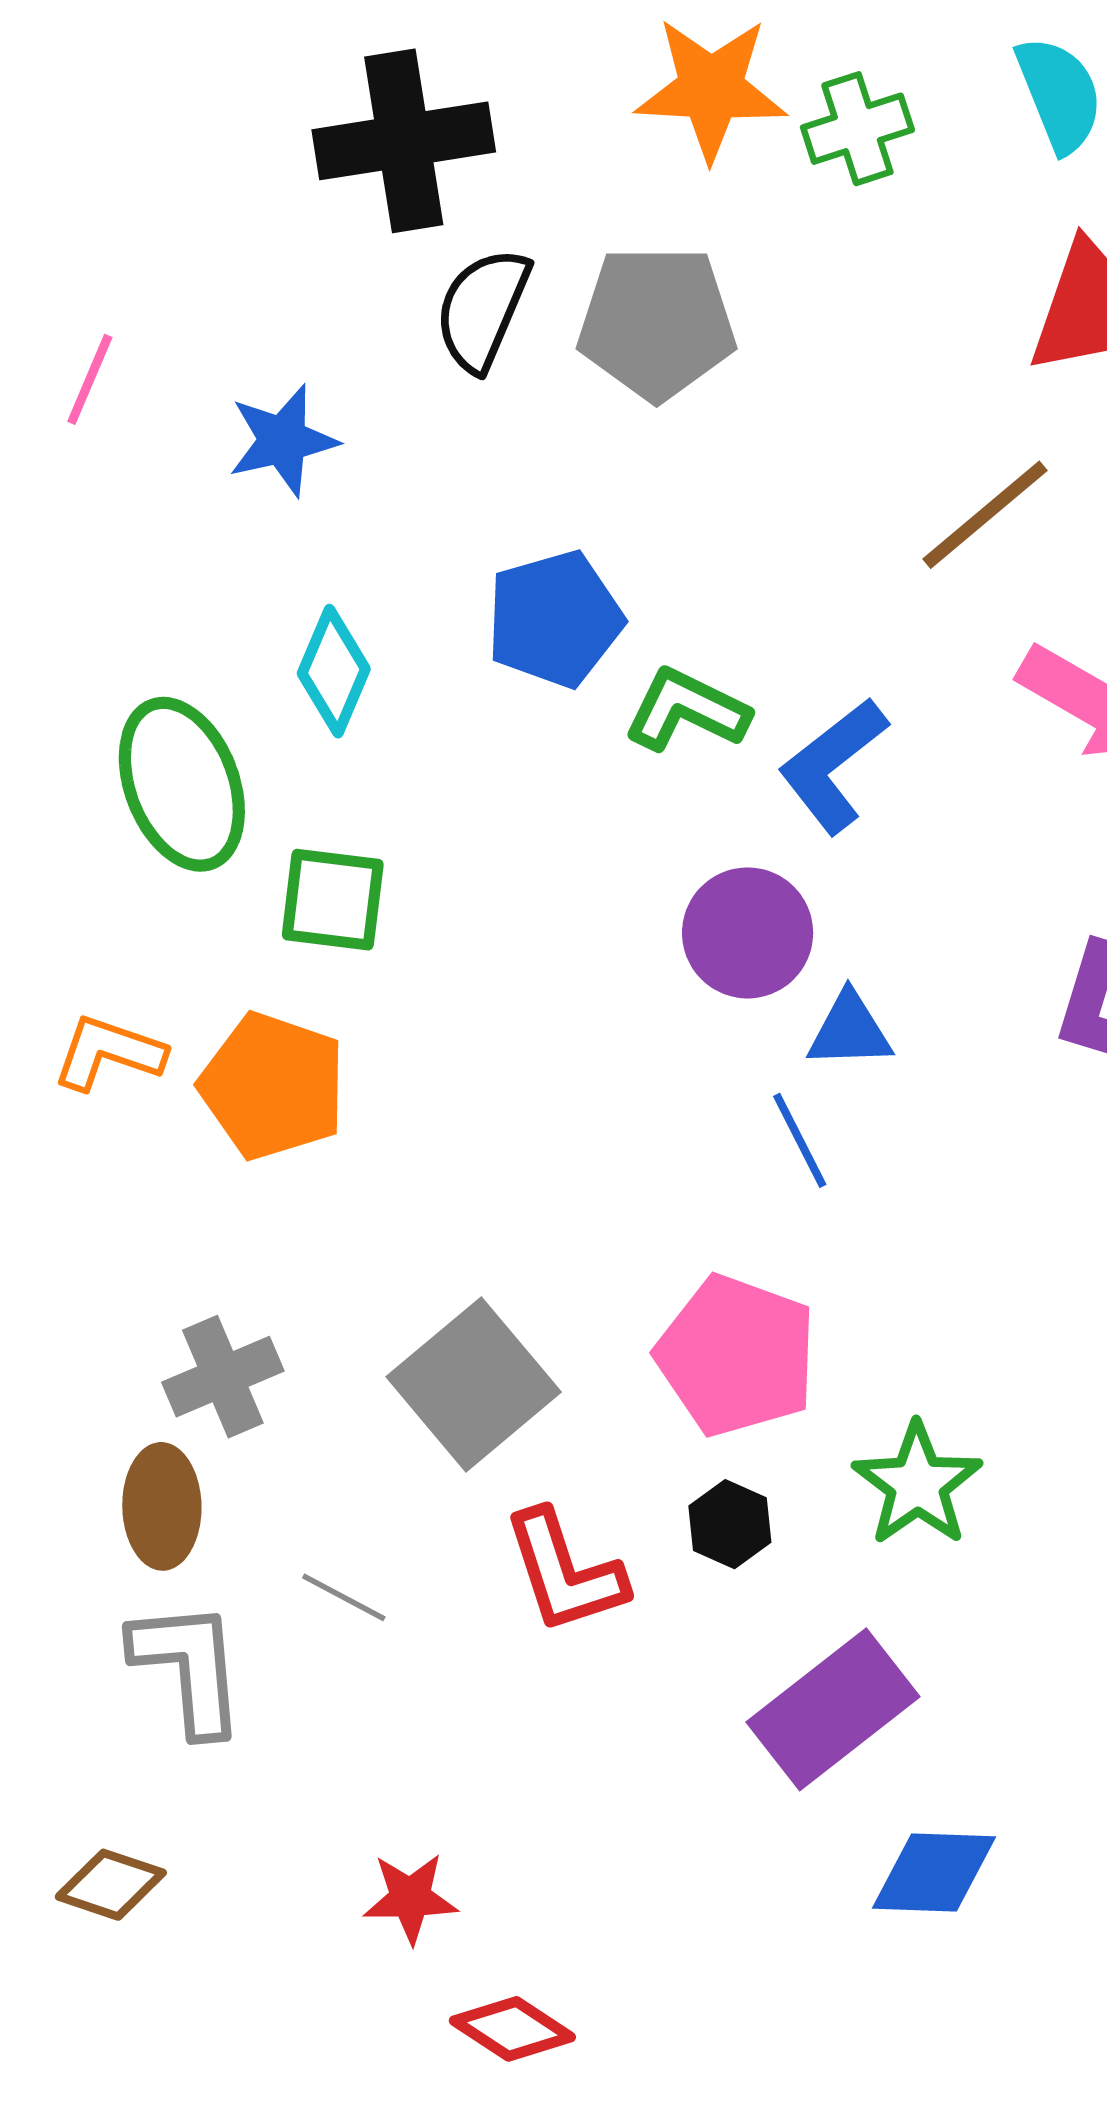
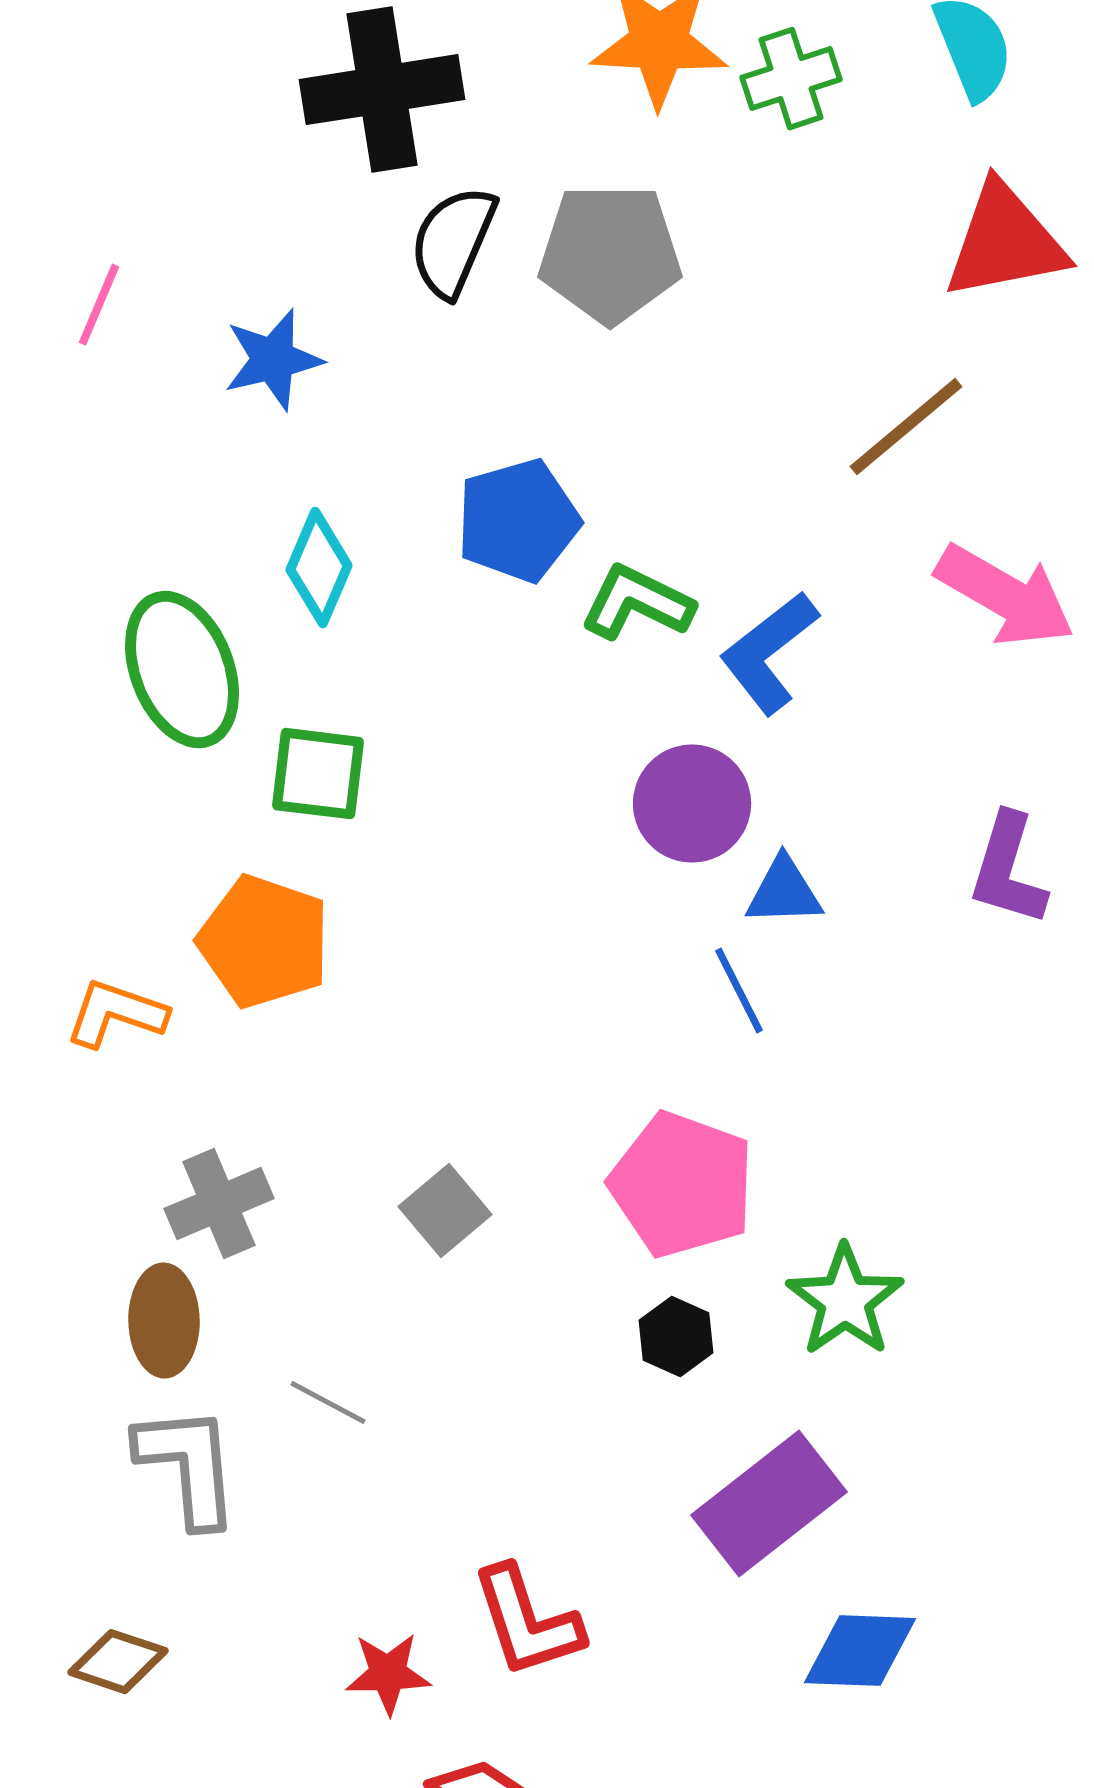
orange L-shape: (109, 1053) -> (116, 1014), moved
gray square: (474, 1384) -> (445, 1211), size x0.6
red L-shape: (565, 1572) -> (527, 1622), moved

